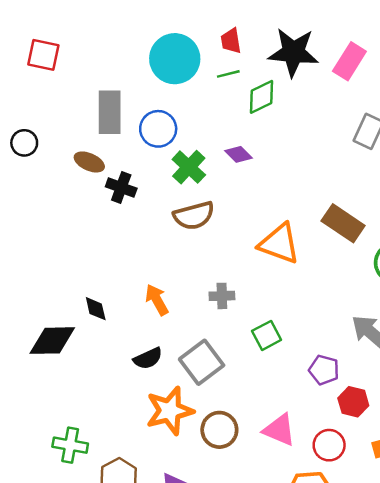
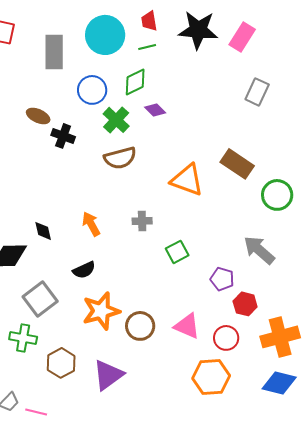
green diamond: (261, 97) -> (135, 82), moved
gray rectangle: (110, 112) -> (54, 52), moved
gray square: (202, 362) -> (40, 299), moved

